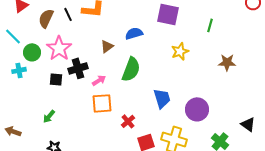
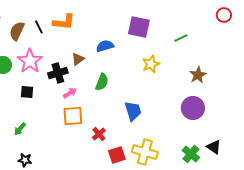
green line: (210, 25) -> (181, 38), turned 48
brown star: (227, 62) -> (198, 75), turned -30
black cross: (78, 68) -> (58, 73), moved
green semicircle: (131, 69) -> (102, 82), size x0.7
purple circle: (197, 109) -> (193, 108), moved
black triangle: (248, 124) -> (214, 147), moved

